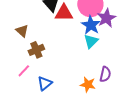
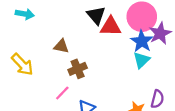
brown triangle: (22, 31) -> (61, 46), turned -32

